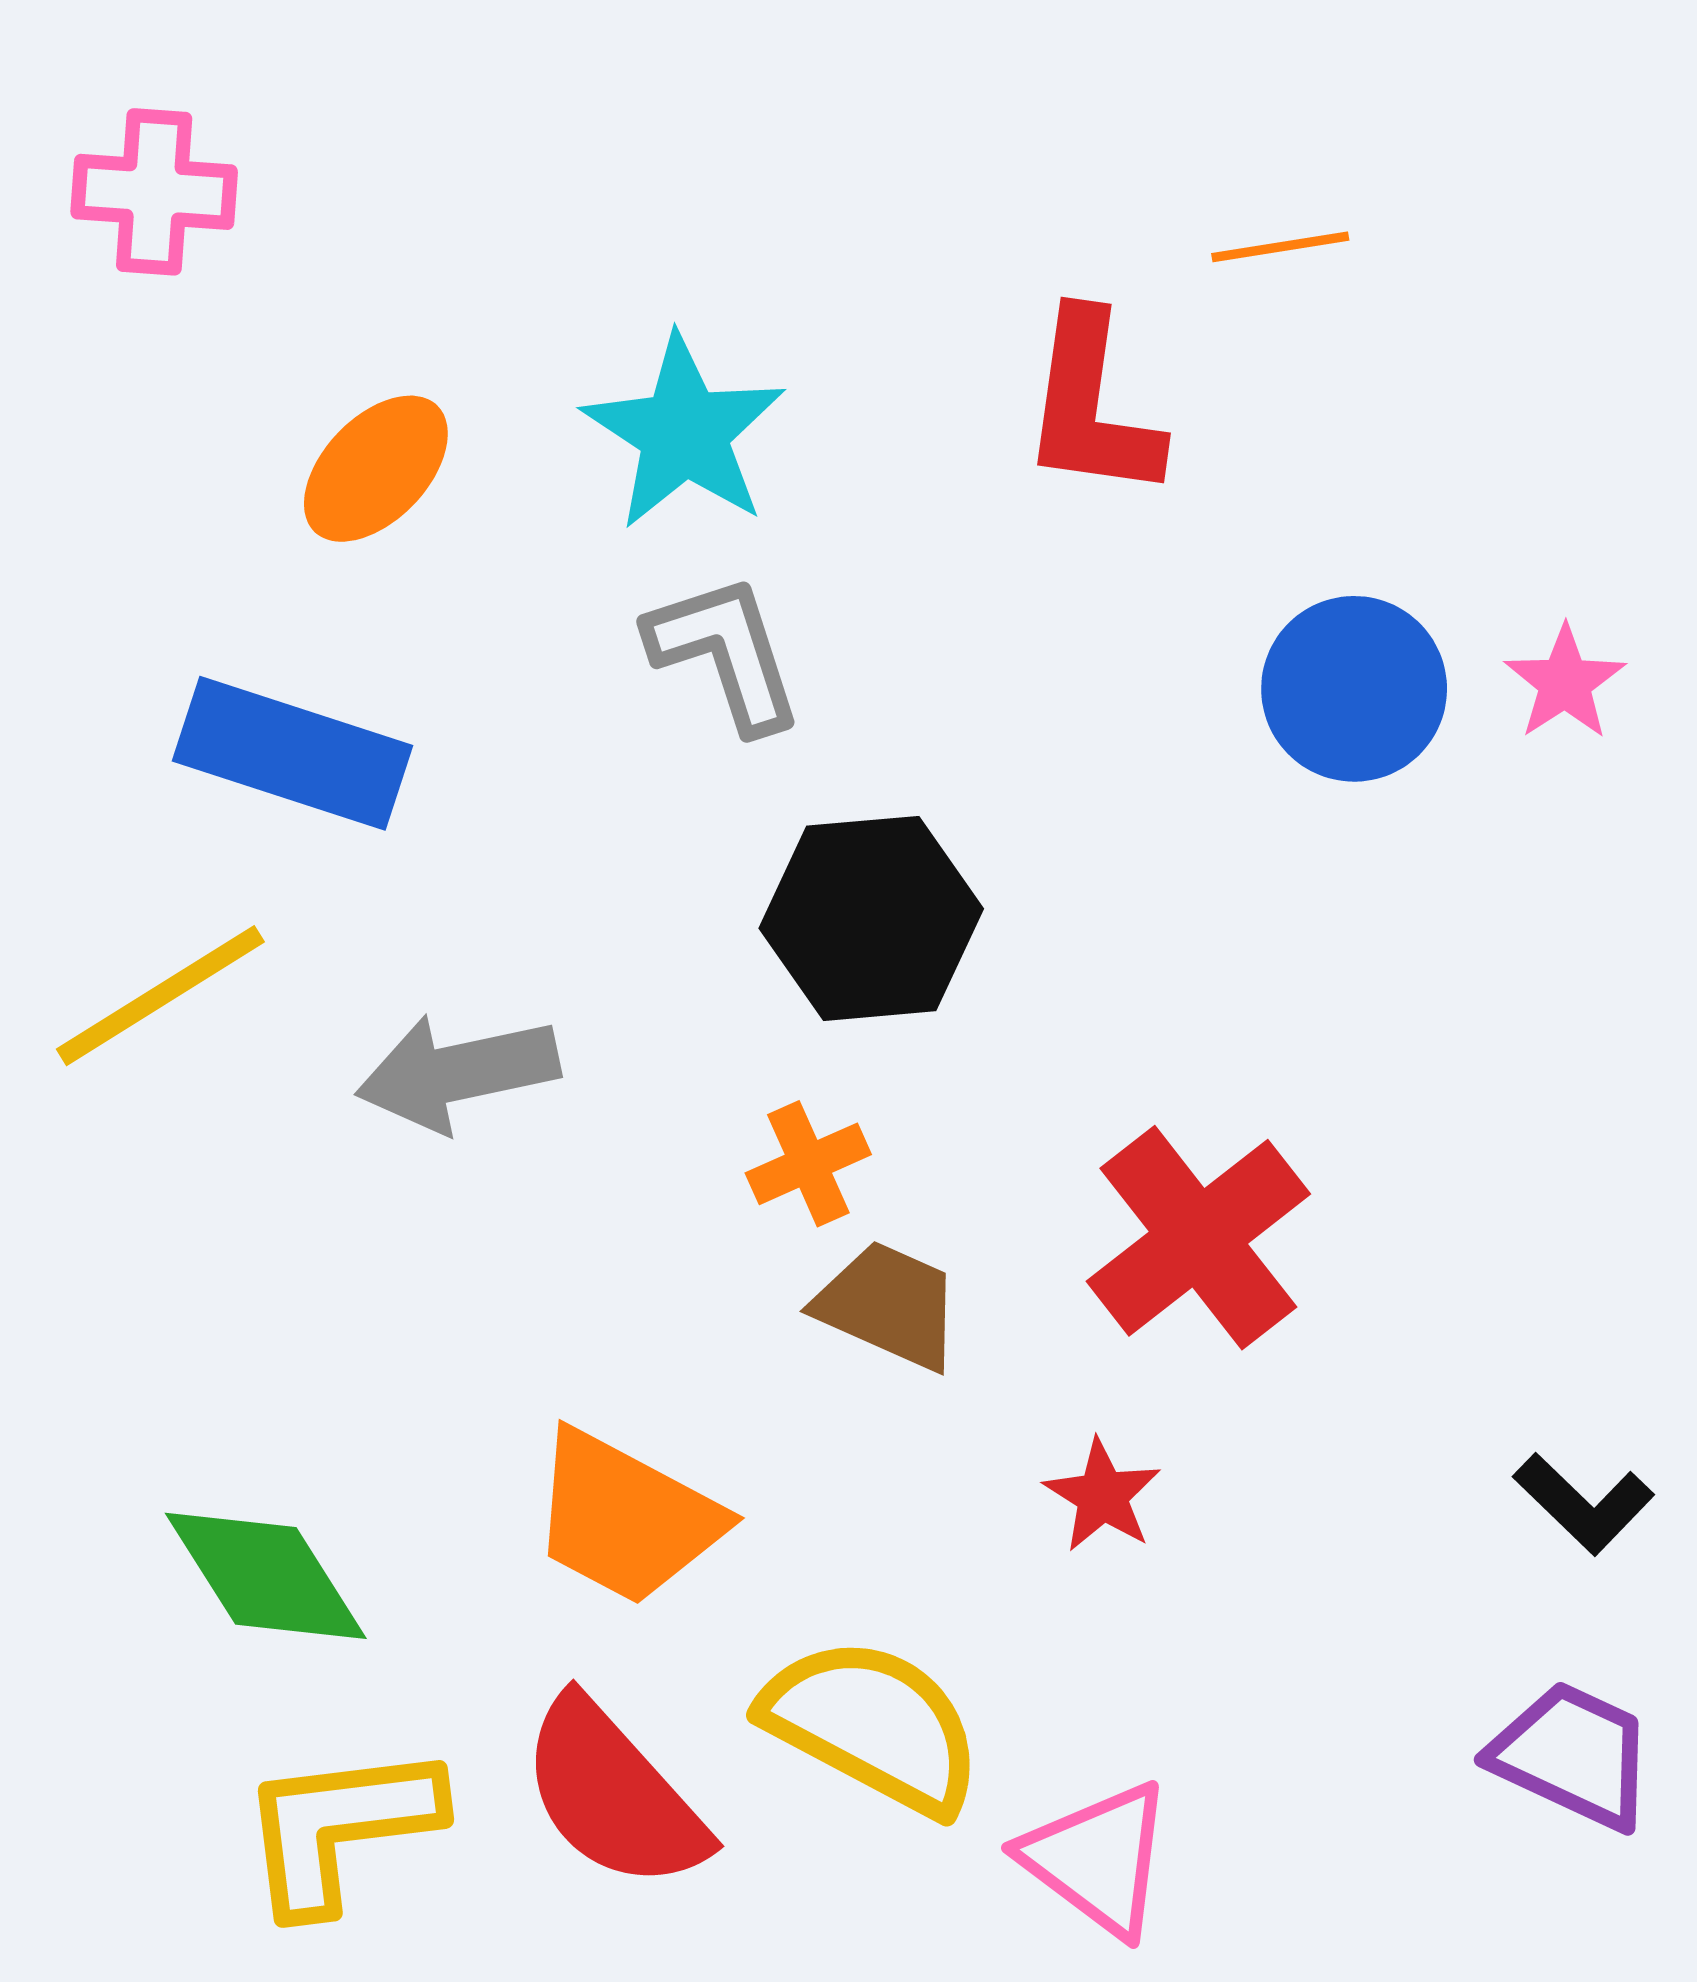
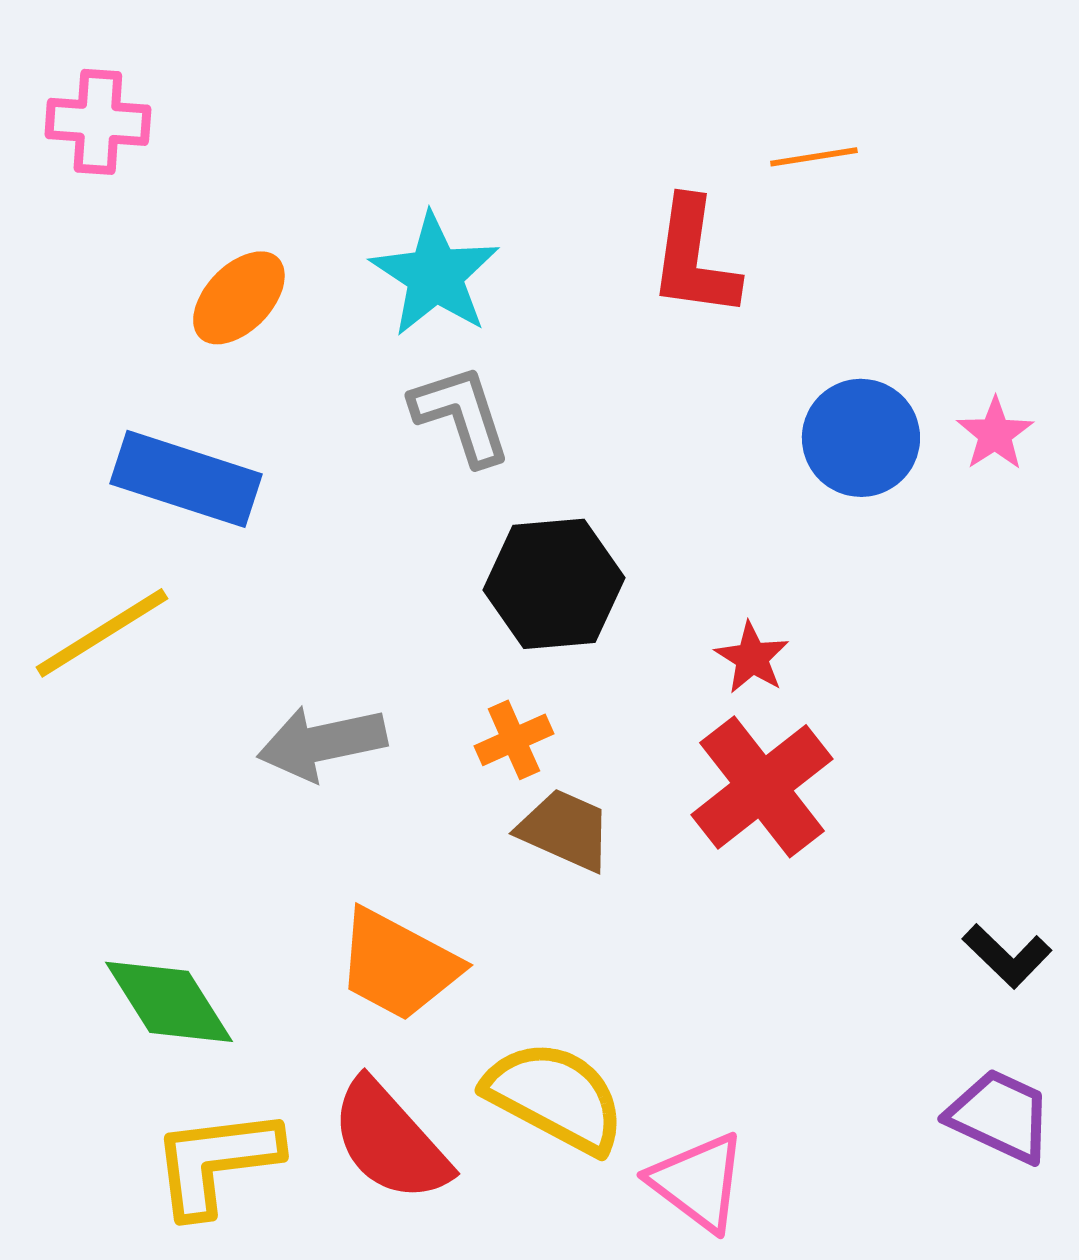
gray arrow: (458, 1073) -> (322, 743), moved
red star: (1102, 1496) -> (752, 658), moved

